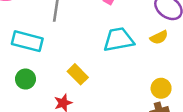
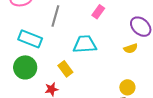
cyan trapezoid: (119, 40) -> (85, 44), moved
green circle: (26, 79) -> (25, 67), size x1.5

